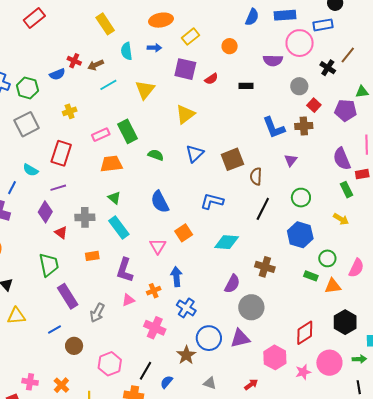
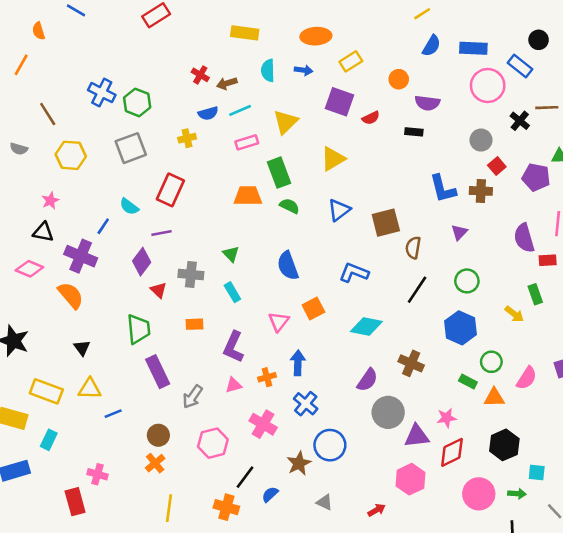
yellow rectangle: (105, 24) -> (245, 33), turned -55
blue rectangle: (323, 25) -> (520, 66), turned 42
brown line: (348, 55) -> (547, 108), turned 42
purple semicircle: (273, 60) -> (427, 103), moved
blue semicircle: (57, 74) -> (208, 113), moved
green rectangle: (128, 131) -> (279, 173), moved
pink rectangle: (101, 135) -> (247, 142), moved
orange trapezoid: (111, 164) -> (248, 196), moved
green rectangle: (346, 190) -> (535, 294), moved
cyan rectangle: (119, 227) -> (232, 292), size x0.7
blue line: (55, 329) -> (113, 414), moved
purple triangle: (240, 338) -> (417, 436), moved
pink hexagon: (110, 364) -> (213, 443), moved
pink star: (303, 372) -> (447, 418), moved
orange cross: (61, 385) -> (155, 463), moved

